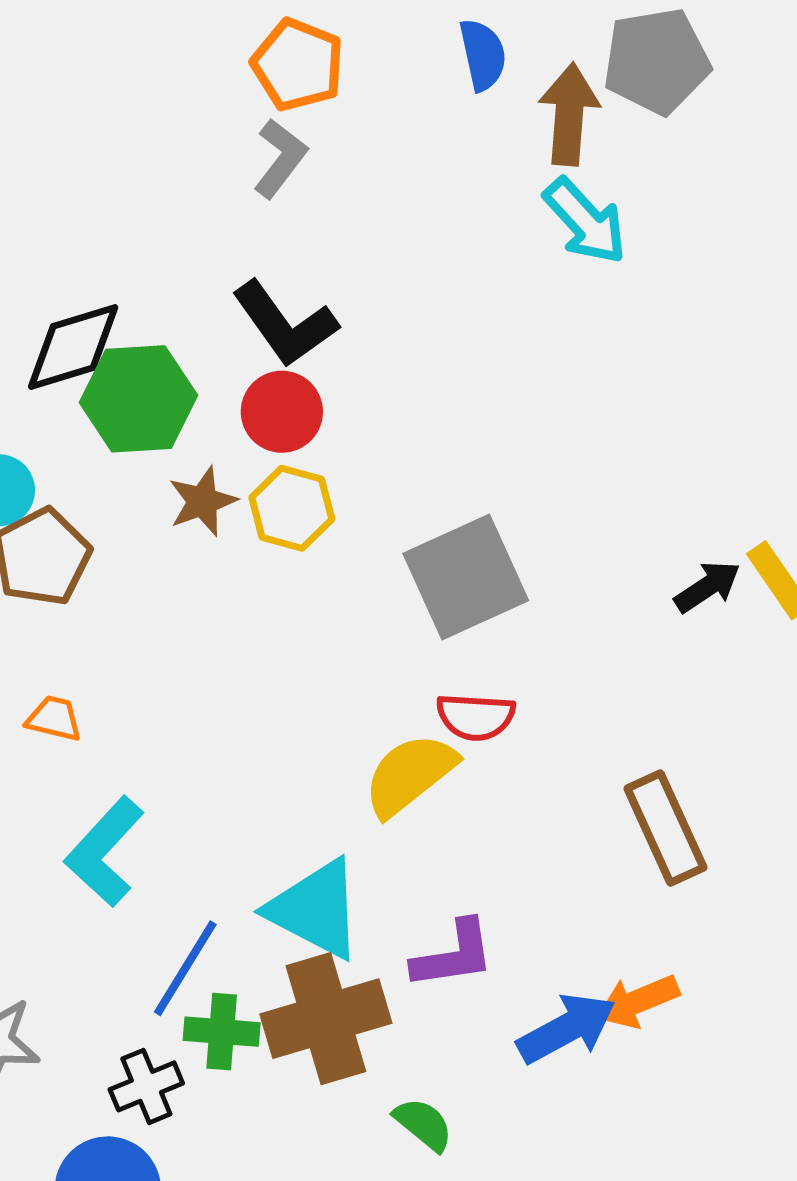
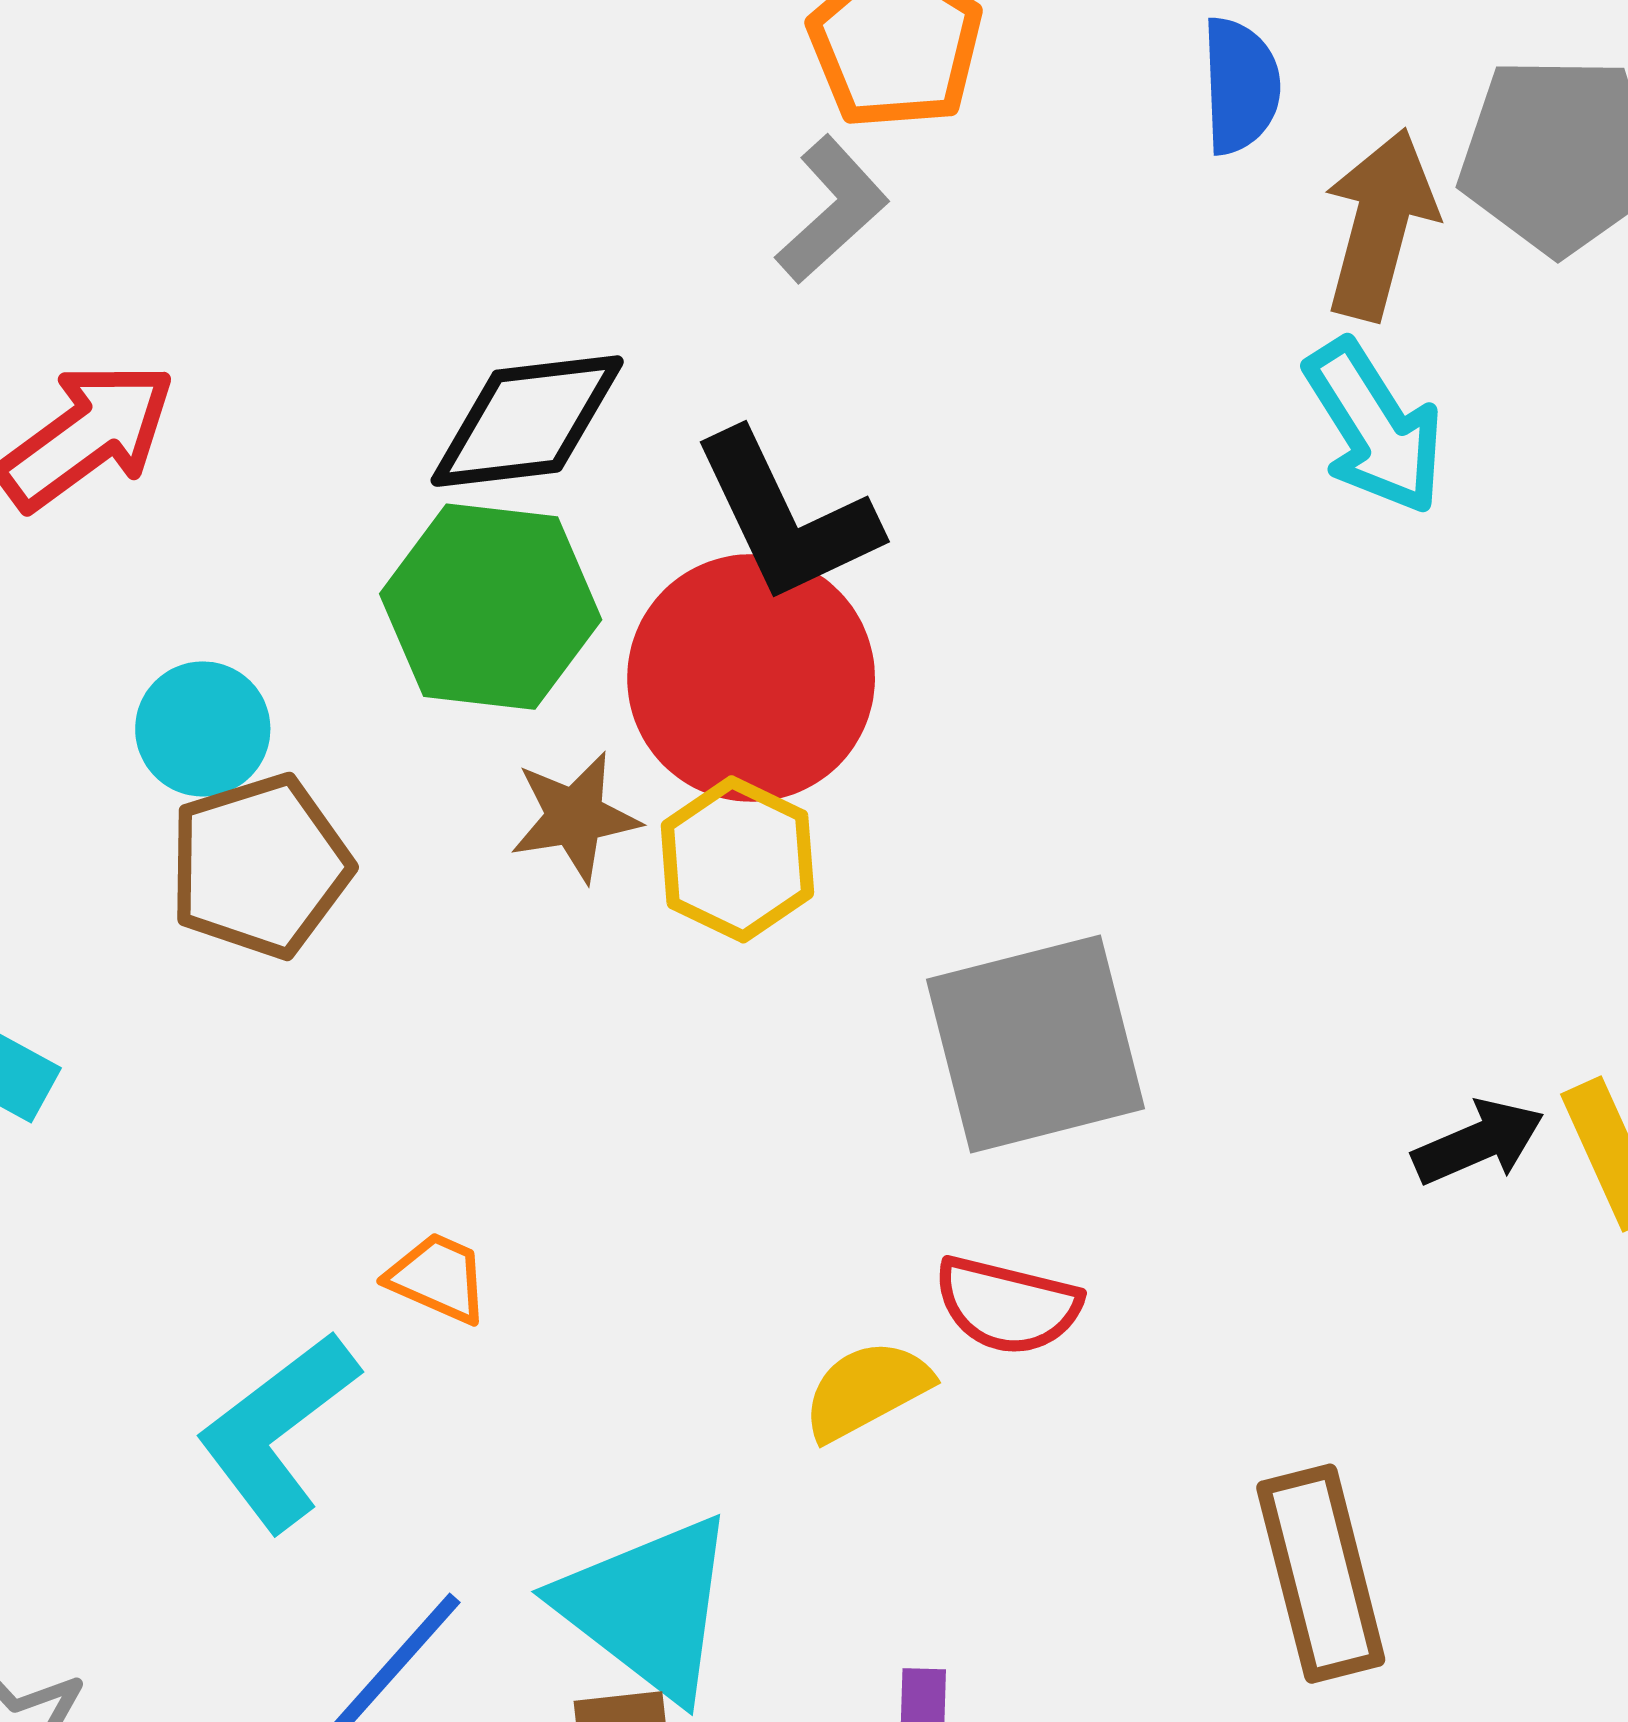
black diamond: (73, 347) -> (527, 421), moved
red circle: (282, 412) -> (751, 678), size x1.6
orange trapezoid: (54, 718) -> (438, 1278), moved
yellow semicircle: (410, 775) -> (867, 1390), size x0.7

